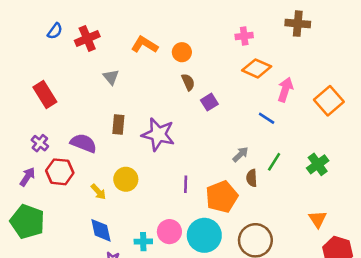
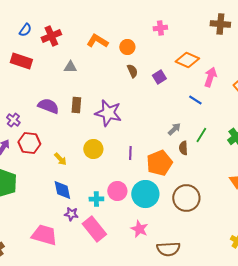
pink cross: (244, 36) -> (160, 28), moved
gray triangle: (111, 77) -> (70, 67), turned -48
red rectangle: (45, 95) -> (21, 61), moved, turned -40
purple square: (209, 102) -> (159, 77), moved
purple semicircle: (83, 143) -> (48, 106), moved
yellow circle: (126, 179) -> (93, 149), moved

